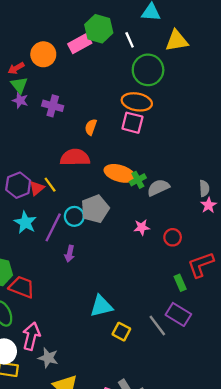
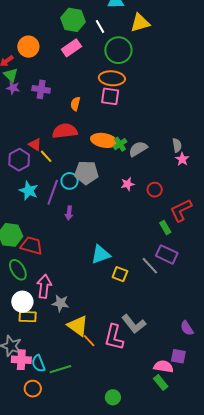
pink rectangle: (80, 44) -> (71, 48), moved
red triangle: (37, 188) -> (35, 144), moved, turned -40
gray pentagon: (95, 209) -> (86, 173), turned 30

